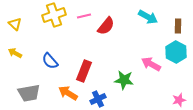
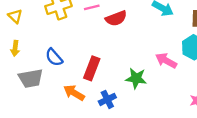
red semicircle: (106, 26) -> (116, 18), turned 30
yellow arrow: (15, 53) -> (15, 48), turned -112
gray trapezoid: (29, 93) -> (31, 78), moved

